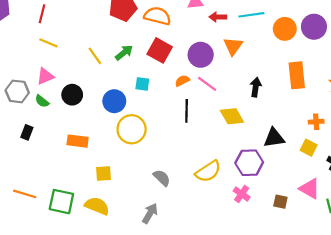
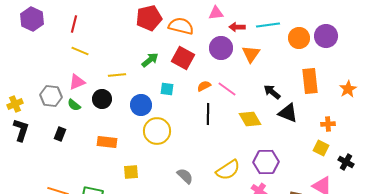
purple circle: (201, 55) -> (221, 48), moved
yellow line: (95, 56) -> (117, 75), moved, turned -60
black arrow: (256, 87) -> (272, 92), turned -60
black triangle: (274, 138) -> (288, 113), moved, turned 30

